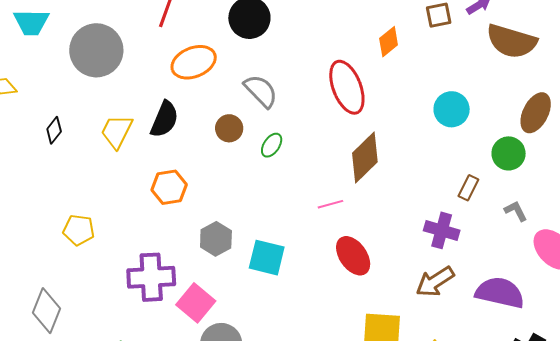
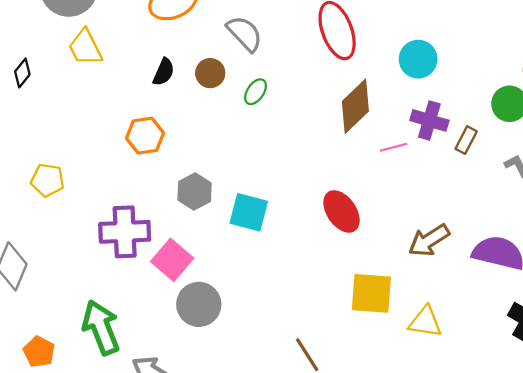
cyan circle: (452, 109) -> (418, 59), moved
black semicircle: (165, 119) -> (164, 72), moved, size x0.7
yellow trapezoid: (117, 131) -> (85, 47), moved, turned -54
pink line: (330, 204) -> (394, 147), moved
purple cross: (442, 230) -> (429, 120), moved

